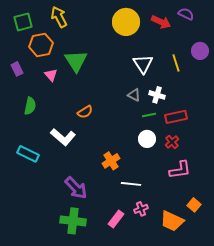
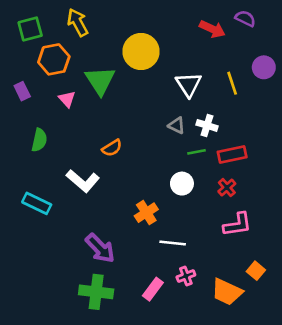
yellow circle: (126, 22) -> (141, 52), moved
white circle: (147, 139) -> (182, 184), moved

